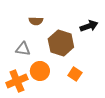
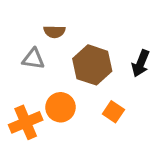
black arrow: (89, 26) -> (141, 63), moved, turned 132
gray triangle: (23, 49) -> (33, 59), moved

